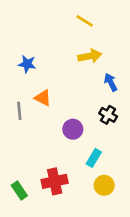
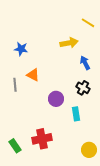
yellow line: (85, 21) -> (88, 23), moved
cyan rectangle: (94, 158) -> (76, 114), moved, turned -40
yellow circle: (104, 185) -> (89, 150), moved

